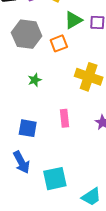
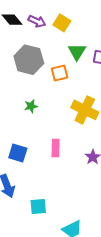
green triangle: (73, 20) -> (77, 52), turned -36
cyan square: (55, 179) -> (38, 206), size x0.7

